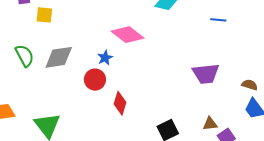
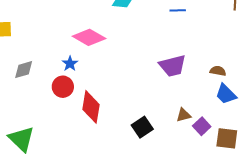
gray diamond: (59, 57) -> (24, 70), size x0.7
red diamond: (120, 103) -> (91, 107), size x1.4

